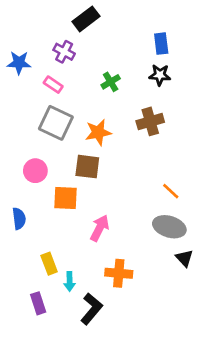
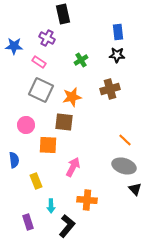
black rectangle: (86, 19) -> (63, 14), turned -66
yellow rectangle: (49, 264) -> (36, 181), moved

